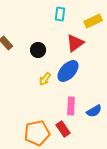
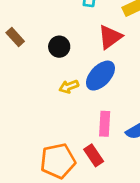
yellow arrow: (45, 79) -> (69, 87), turned 32

